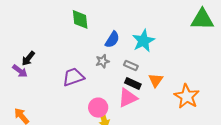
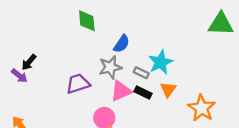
cyan star: (143, 41) -> (161, 62), moved
gray star: (103, 61) -> (110, 67), size x1.5
pink triangle: (128, 98) -> (121, 91), moved

